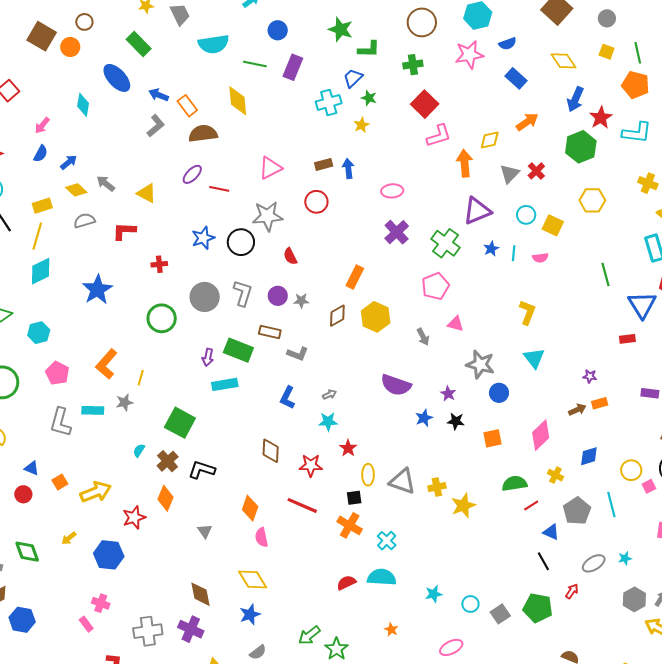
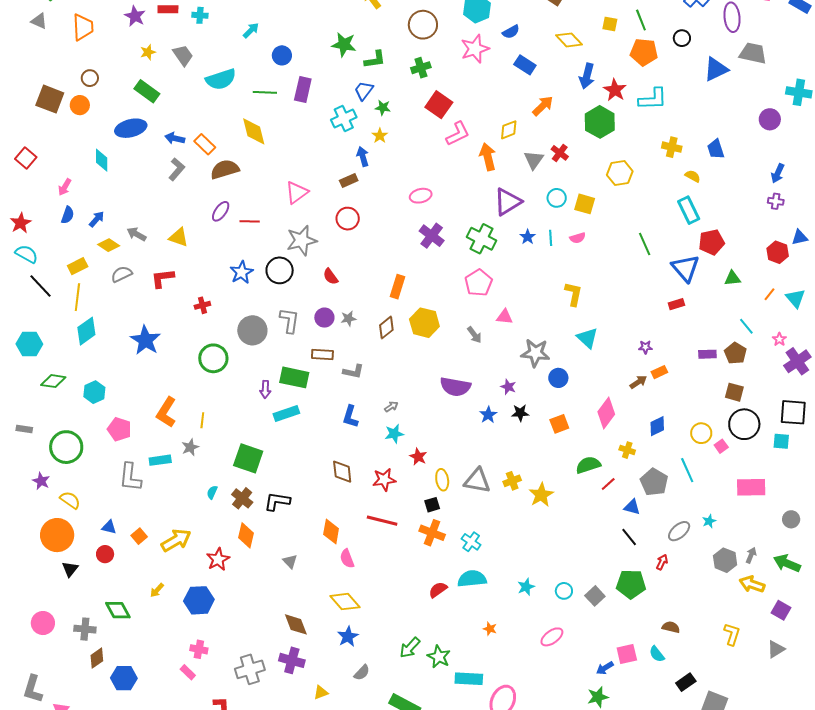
blue ellipse: (117, 78) -> (131, 128), turned -52
blue arrow: (348, 169) -> (363, 157), moved

